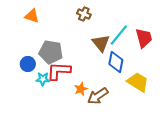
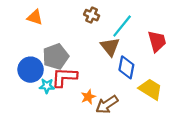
cyan line: (119, 35) -> (122, 26), moved
gray pentagon: (51, 52) -> (56, 57), turned -30
blue circle: (28, 64) -> (31, 70), size x1.5

